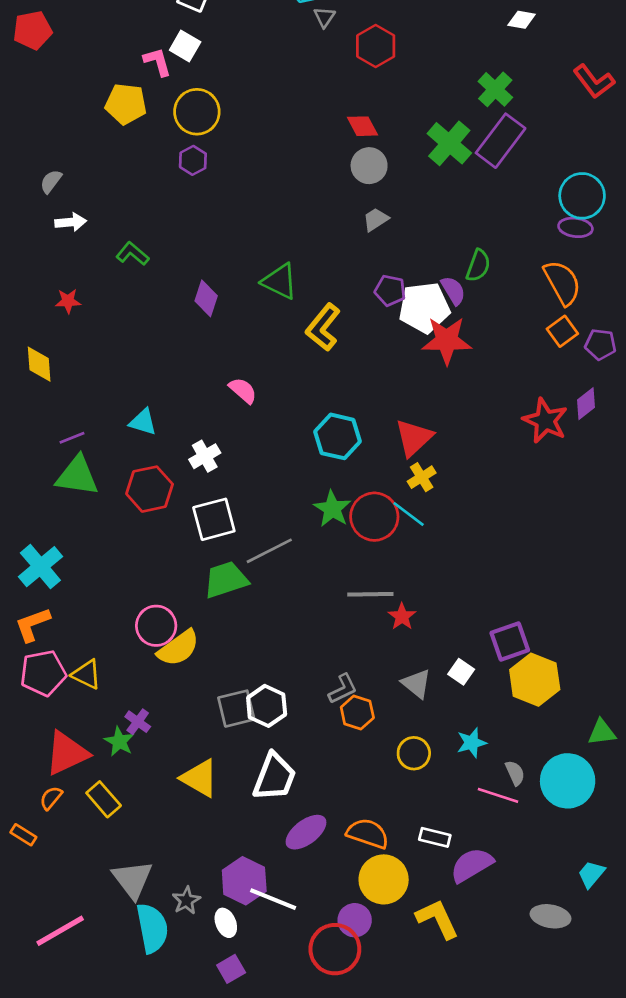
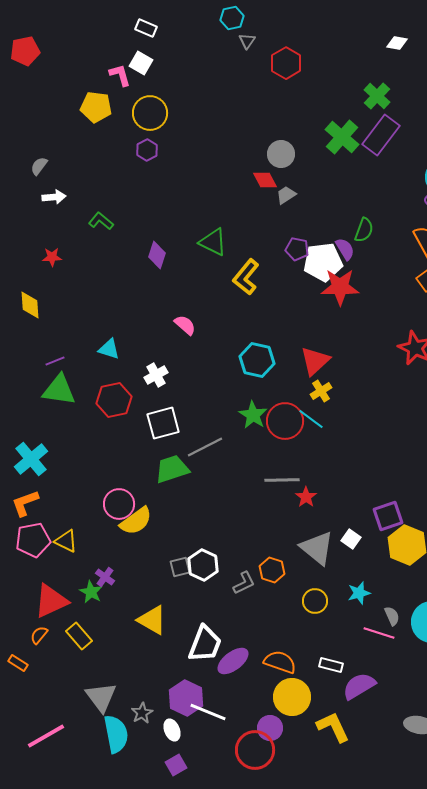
red diamond: (363, 126) -> (265, 180), moved
gray triangle: (416, 684) -> (317, 548), size x1.5
gray L-shape: (343, 689) -> (244, 583), moved
gray square: (236, 709) -> (180, 567), size x0.7
white trapezoid: (274, 777) -> (205, 644), moved

